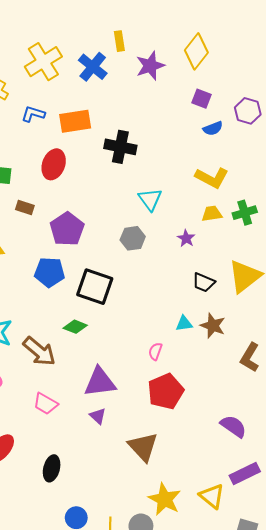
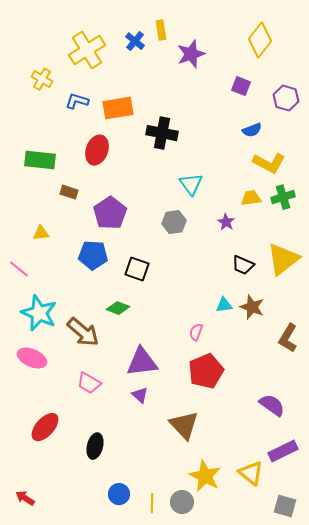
yellow diamond: (196, 51) -> (260, 40), moved
blue cross: (93, 67) -> (135, 41), moved, size x0.7
blue semicircle: (213, 128) -> (252, 130), moved
yellow L-shape: (212, 178) -> (269, 163), moved
black square: (95, 287) -> (137, 269), size x0.7

